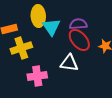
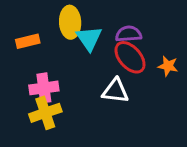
yellow cross: (21, 48) -> (45, 113), moved
pink cross: (37, 76) -> (44, 88), moved

